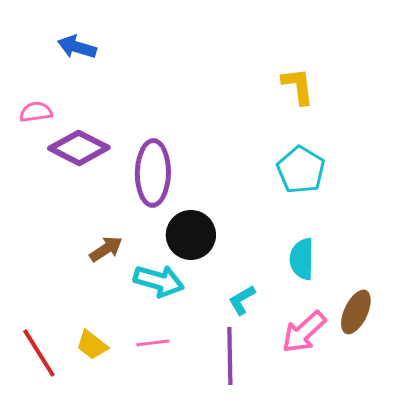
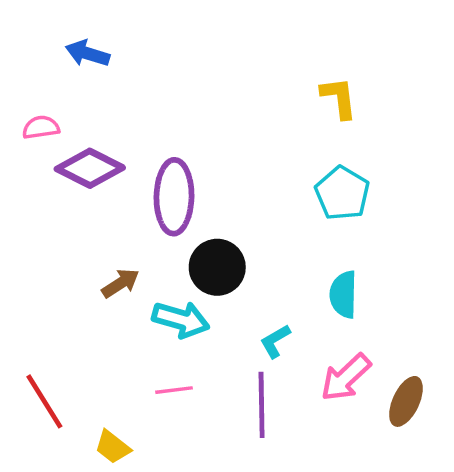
brown ellipse: (356, 312) -> (406, 401), moved
yellow trapezoid: (92, 345) -> (113, 447), moved

